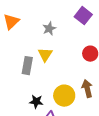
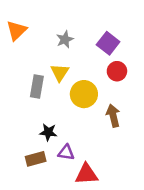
purple square: (83, 16) -> (108, 43), moved
yellow circle: (64, 96) -> (84, 94), moved

